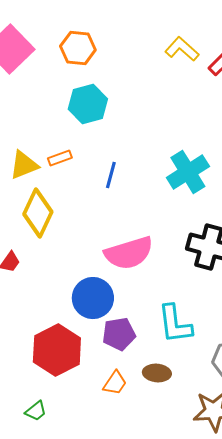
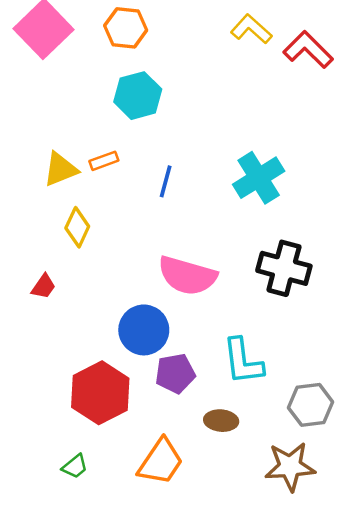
yellow diamond: (38, 213) -> (77, 227), size x0.7
pink semicircle: (129, 253) -> (187, 276), turned 33
orange trapezoid: (115, 383) -> (161, 462), moved, size x1.6

